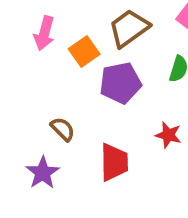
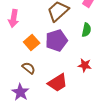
orange square: (84, 51) -> (32, 43), moved
red trapezoid: (114, 162) -> (58, 83), turned 65

